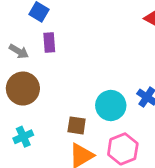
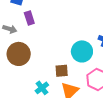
cyan cross: (23, 137) -> (42, 88), moved

